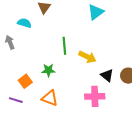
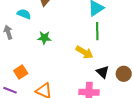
green line: (64, 46) -> (97, 31), moved
green star: (48, 70) -> (44, 38), moved

